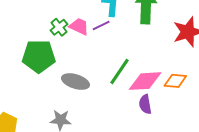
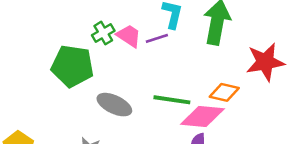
green line: (120, 71) -> (172, 100), turned 56
orange diamond: (175, 81) -> (224, 92), moved

